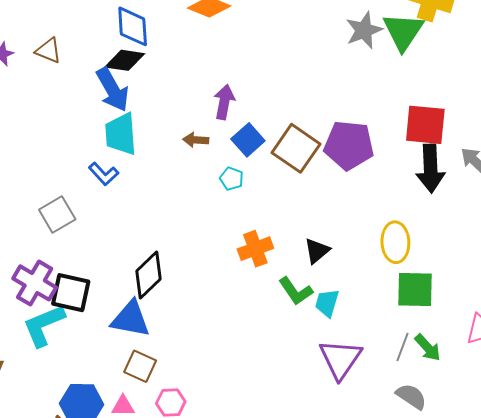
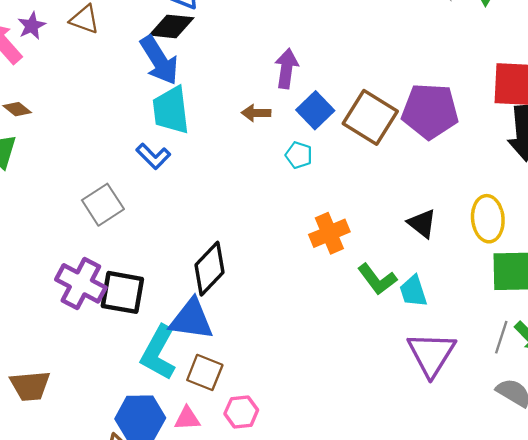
black triangle: (317, 251) -> (422, 223), moved, turned -40
cyan trapezoid: (327, 303) -> (413, 291), turned -32
cyan L-shape: (44, 325) -> (158, 353), moved, turned -36

